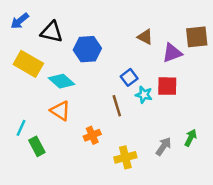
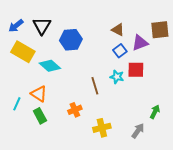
blue arrow: (20, 21) -> (16, 26), moved
black triangle: (52, 32) -> (42, 26), turned 48
blue square: (129, 77) -> (120, 51), moved
orange triangle: (60, 111) -> (39, 94), moved
green rectangle: (37, 146) -> (40, 116), moved
gray arrow: (164, 146) -> (138, 131), moved

